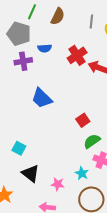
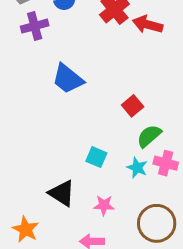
cyan square: (19, 148) -> (96, 157), moved
cyan star: (82, 173) -> (137, 168), moved

